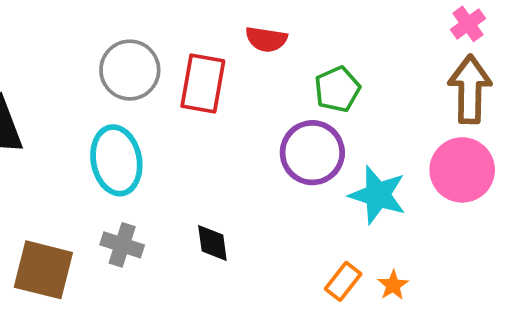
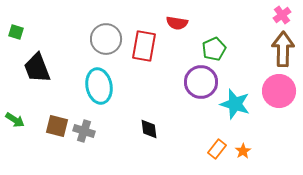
gray cross: (122, 245) -> (84, 131), moved
brown square: (43, 270) -> (57, 126), moved, size x0.7

